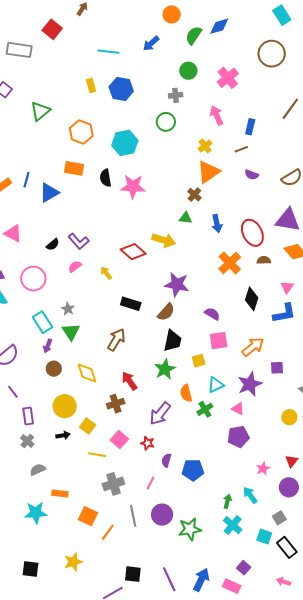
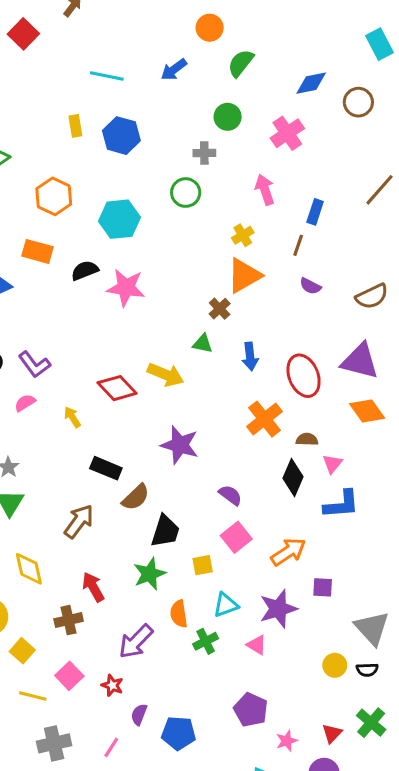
blue diamond: (219, 26) -> (311, 83), moved
brown circle: (272, 54) -> (358, 102), size x0.7
brown line: (241, 149) -> (298, 245), turned -56
black semicircle: (106, 178) -> (85, 270), turned 72
brown semicircle: (264, 260) -> (307, 439), moved
pink triangle: (287, 287) -> (332, 464), moved
brown semicircle: (166, 312) -> (136, 497), moved
pink square: (219, 341) -> (236, 537), turned -36
purple pentagon: (238, 437) -> (251, 710), moved, turned 30

